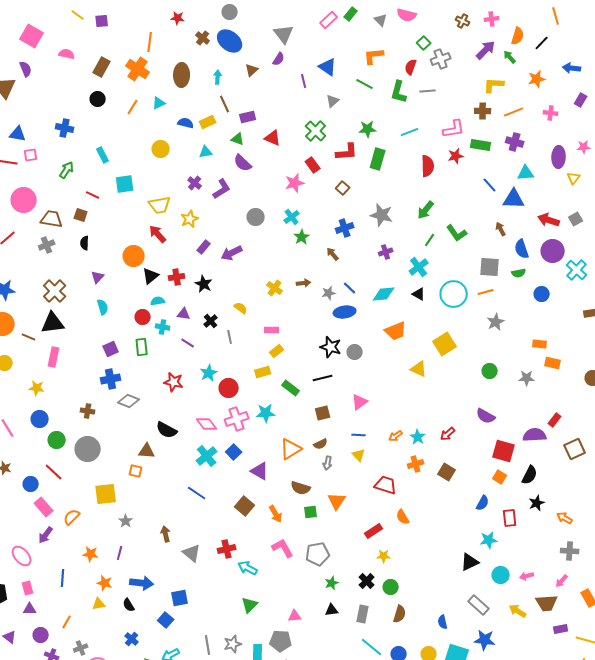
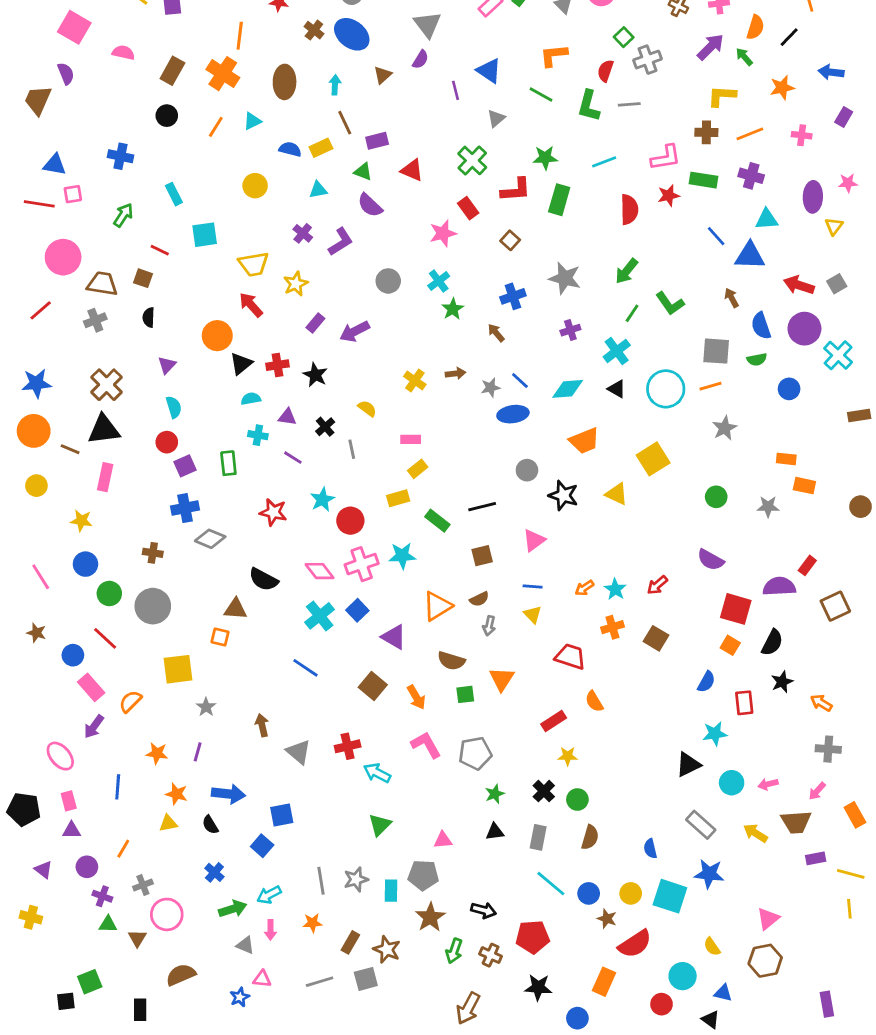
red circle: (143, 317) -> (167, 442), moved
black star: (331, 347) -> (563, 495), moved

